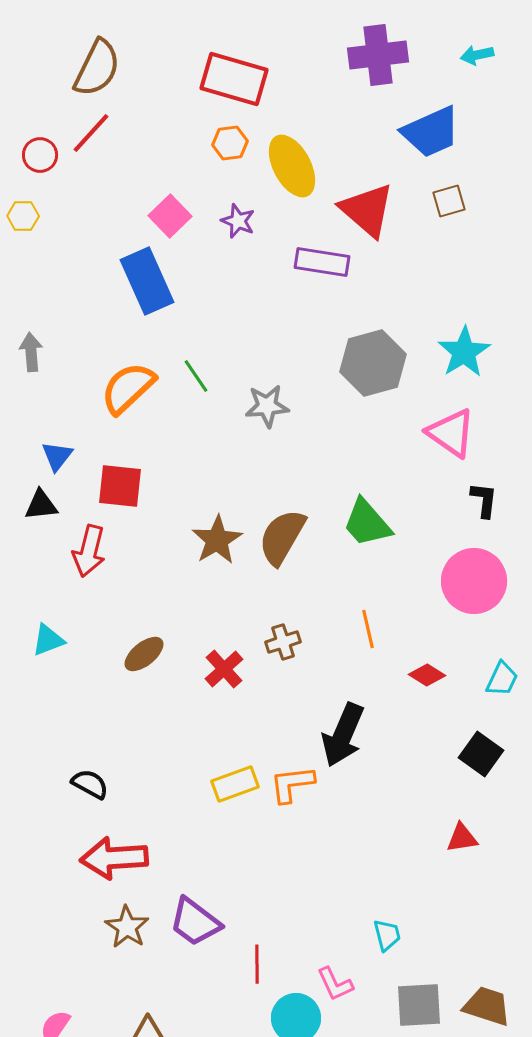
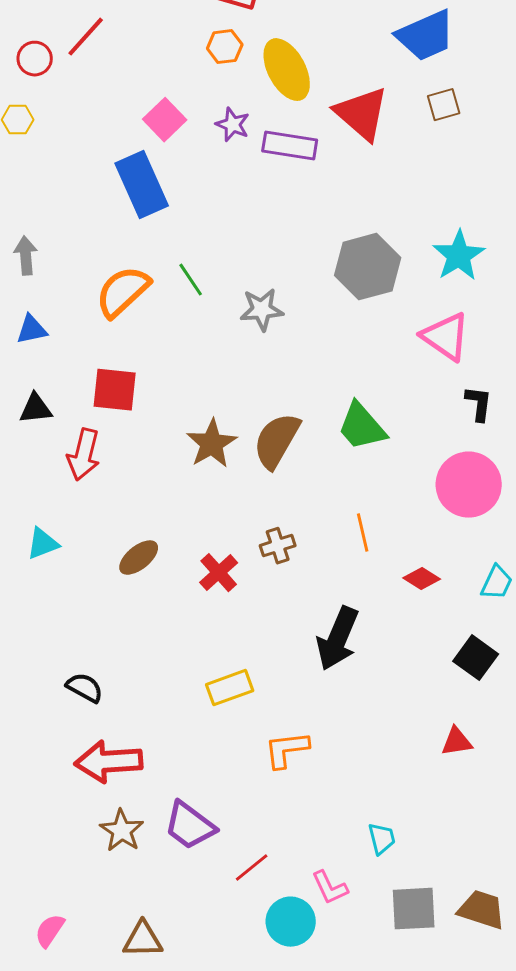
purple rectangle: (322, 262) -> (290, 146), moved
blue triangle: (57, 456) -> (32, 330), moved, turned 40
orange L-shape: (292, 784) -> (287, 750), moved
red line: (257, 964) -> (252, 868), turned 51

